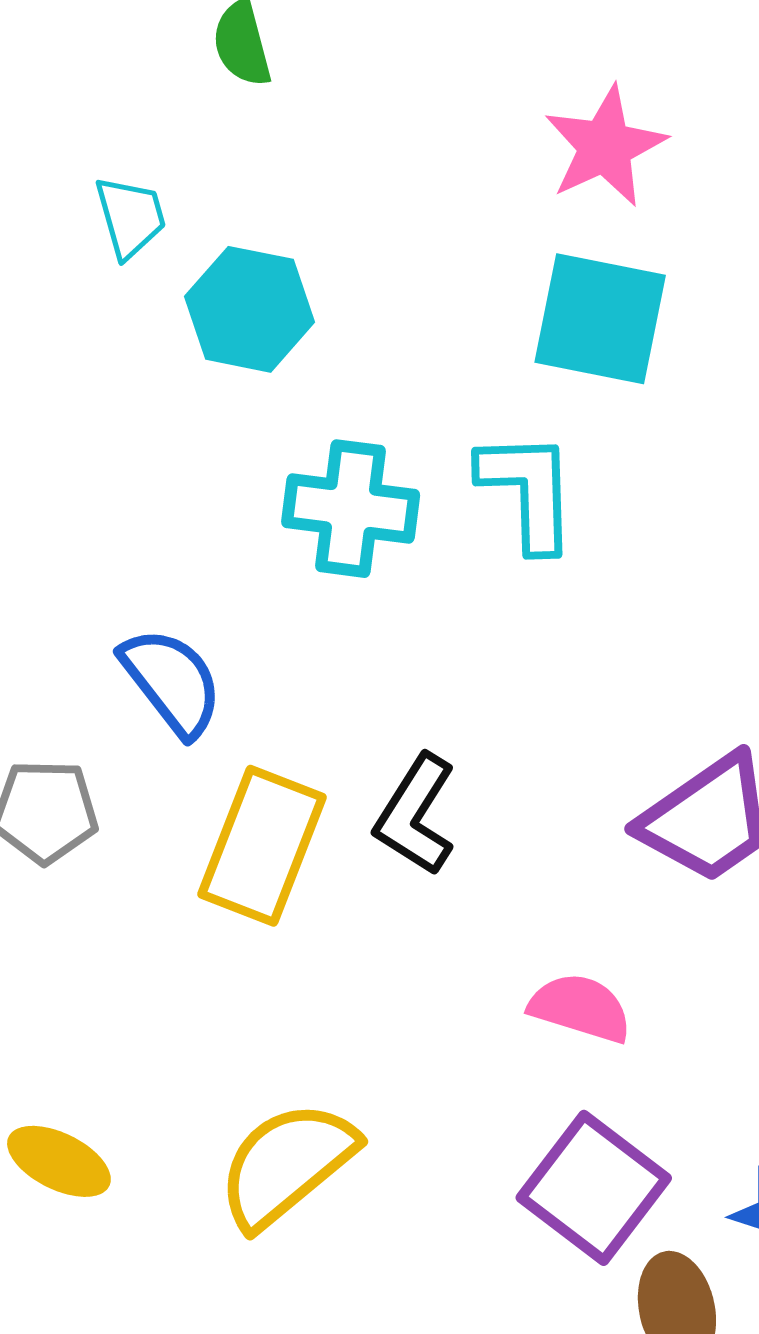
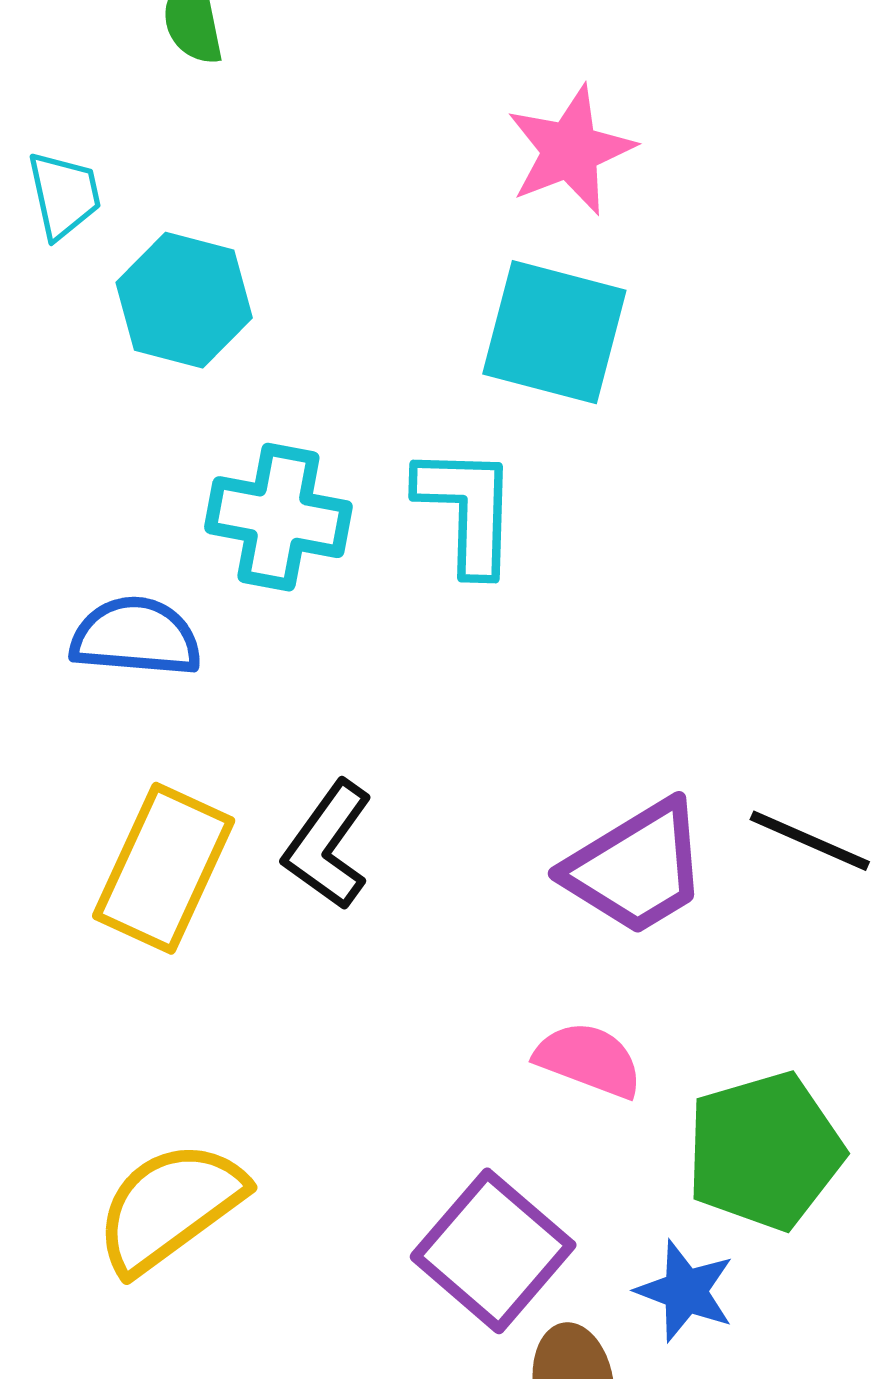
blue semicircle: (172, 682) -> (136, 637), moved, turned -51
pink semicircle: (580, 1008) -> (589, 1060), moved

